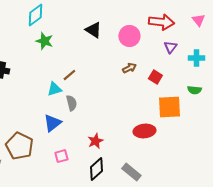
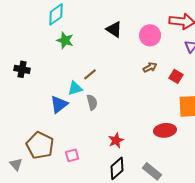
blue triangle: (52, 123) -> (59, 104), moved
pink square: (61, 156) -> (72, 155), moved

